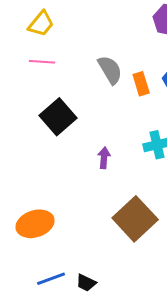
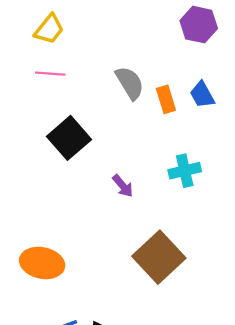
purple arrow: (104, 158) -> (123, 186), turned 135
orange ellipse: (35, 224) -> (42, 263), turned 30

